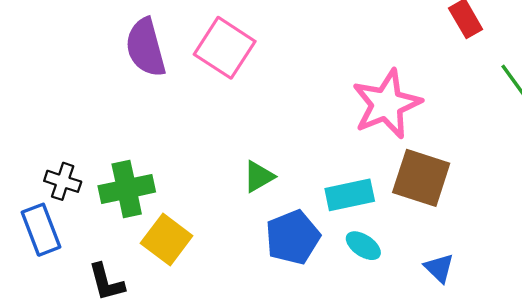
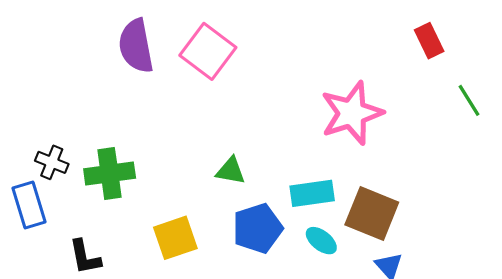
green triangle: (259, 177) -> (231, 171), turned 36
brown square: (421, 178) -> (372, 214), moved
yellow square: (167, 240) -> (175, 238), moved, turned 30

